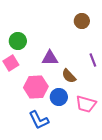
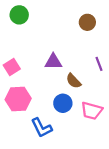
green circle: (18, 41) -> (19, 15), moved
pink hexagon: (36, 87) -> (18, 99), moved

